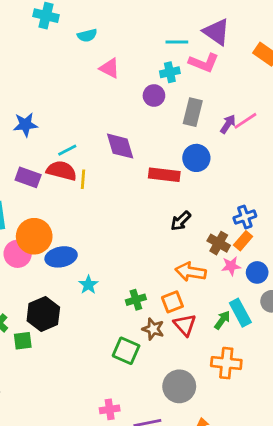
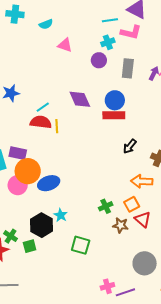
blue circle: (196, 158) -> (115, 100), moved
purple rectangle: (28, 177) -> (18, 153), moved
cyan star: (88, 285) -> (61, 215), moved
green square: (126, 351) -> (81, 245), moved
pink cross: (110, 409) -> (107, 286), moved

